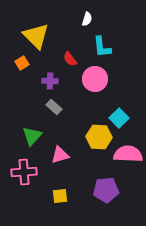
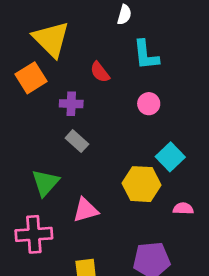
orange square: (22, 63) -> (31, 78), size x1.5
pink circle: (95, 79) -> (149, 104), moved, size x0.6
pink semicircle: (128, 154) -> (183, 209), size x0.5

